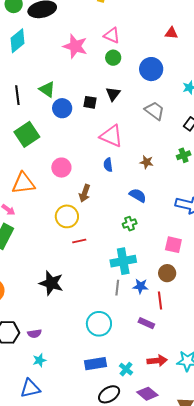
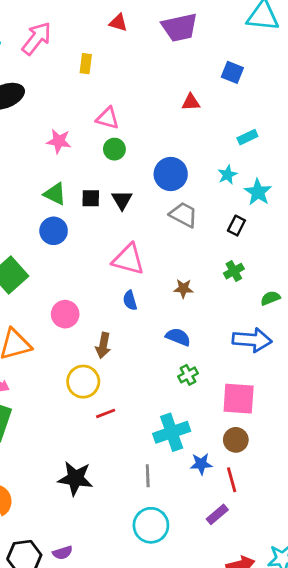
pink star: (75, 46) -> (59, 141), size x0.7
blue circle: (151, 69) -> (171, 174), moved
green triangle: (47, 89) -> (55, 194), moved
black square: (90, 102) -> (91, 198), moved
green cross: (130, 224) -> (188, 375), moved
pink square: (173, 245) -> (239, 399), size x1.4
gray line: (117, 288) -> (148, 476), moved
purple rectangle: (146, 323) -> (217, 514), turned -56

